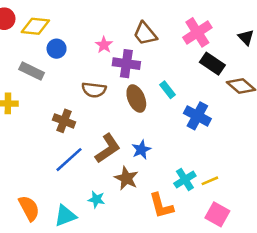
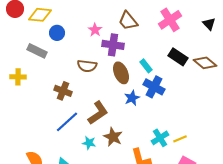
black rectangle: (212, 64) -> (178, 57), moved
blue cross: (197, 116) -> (154, 87), moved
blue star: (141, 150) -> (132, 98), moved
cyan star: (96, 199) -> (89, 143), moved

